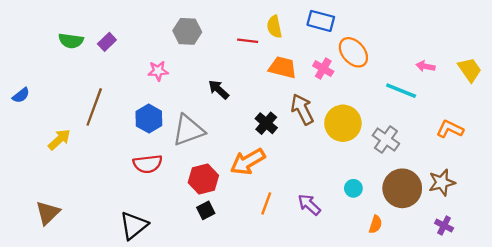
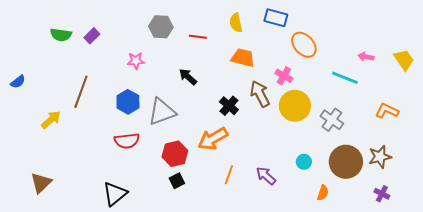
red line: (248, 41) -> (198, 37), moved
pink cross: (323, 69) -> (284, 76), moved

